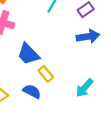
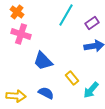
yellow rectangle: (46, 74) -> (72, 78), moved

